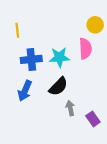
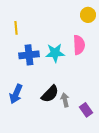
yellow circle: (95, 25) -> (88, 15), moved
black semicircle: (58, 86) -> (50, 94), moved
blue arrow: (25, 91) -> (16, 94), moved

